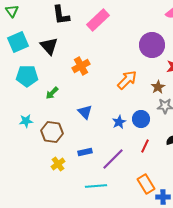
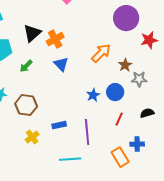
black triangle: (49, 46) -> (32, 33), moved, turned 30
brown star: (158, 87) -> (125, 65), moved
blue triangle: (85, 112) -> (61, 64), moved
purple line: (113, 159) -> (87, 132), turned -50
blue cross: (163, 197) -> (137, 144), moved

